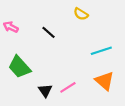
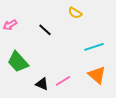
pink arrow: (11, 27) -> (10, 25), turned -56
black triangle: (45, 91) -> (42, 84), turned -32

